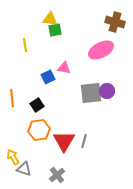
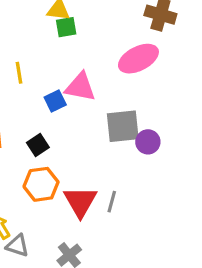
yellow line: (25, 45) -> (19, 73), moved
pink triangle: (64, 68) -> (80, 87), size x1.5
purple circle: (107, 91) -> (148, 142), moved

